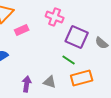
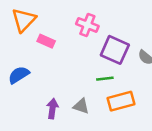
pink rectangle: (22, 30) -> (46, 41), turned 48
green line: (69, 60) -> (105, 79), turned -40

